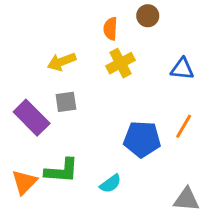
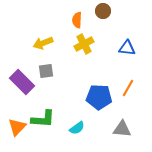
gray triangle: (186, 199) -> (122, 129), moved

